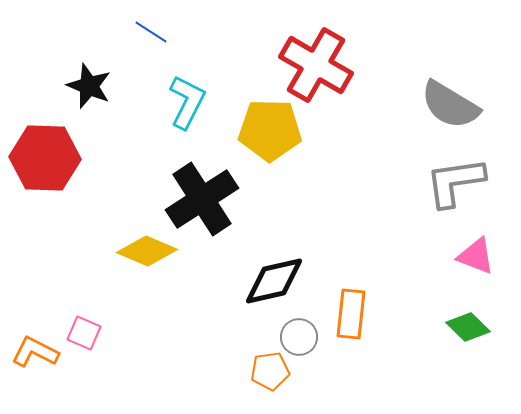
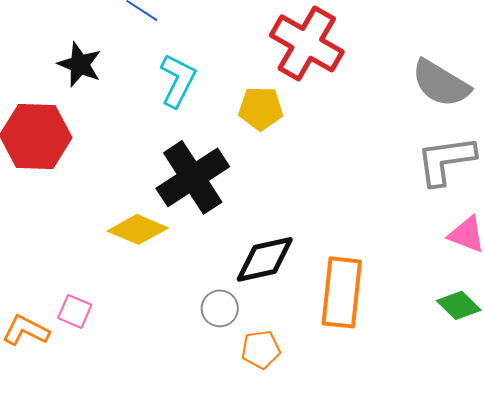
yellow pentagon: (270, 130) -> (261, 108), size x0.7
orange rectangle: (351, 314) -> (342, 292), size x1.4
gray circle: (299, 337) -> (220, 308), moved

